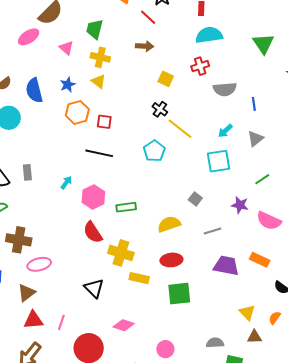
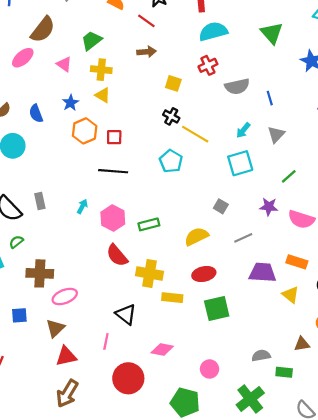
green trapezoid: (95, 29) -> (91, 41), turned 45
blue semicircle: (34, 90) -> (36, 113), size x0.7
yellow triangle: (247, 312) -> (291, 295), moved
pink line: (61, 323) -> (106, 341), moved

